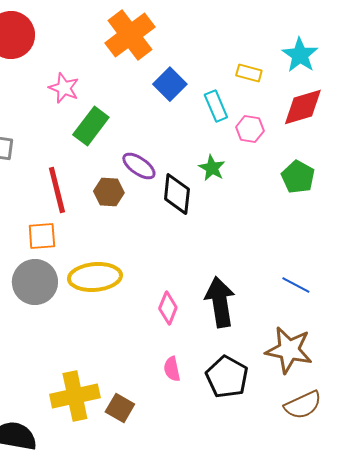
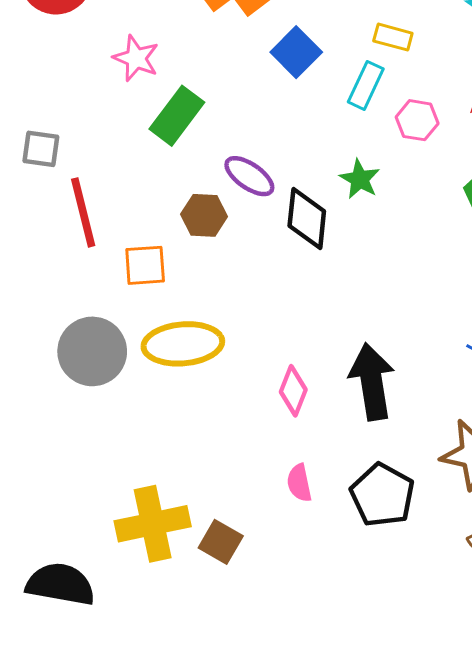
yellow rectangle: (249, 73) -> (393, 37), moved
cyan rectangle: (216, 106) -> (366, 85), turned 48
red line: (57, 190) -> (83, 212), moved
orange square: (42, 236) -> (145, 265), moved

